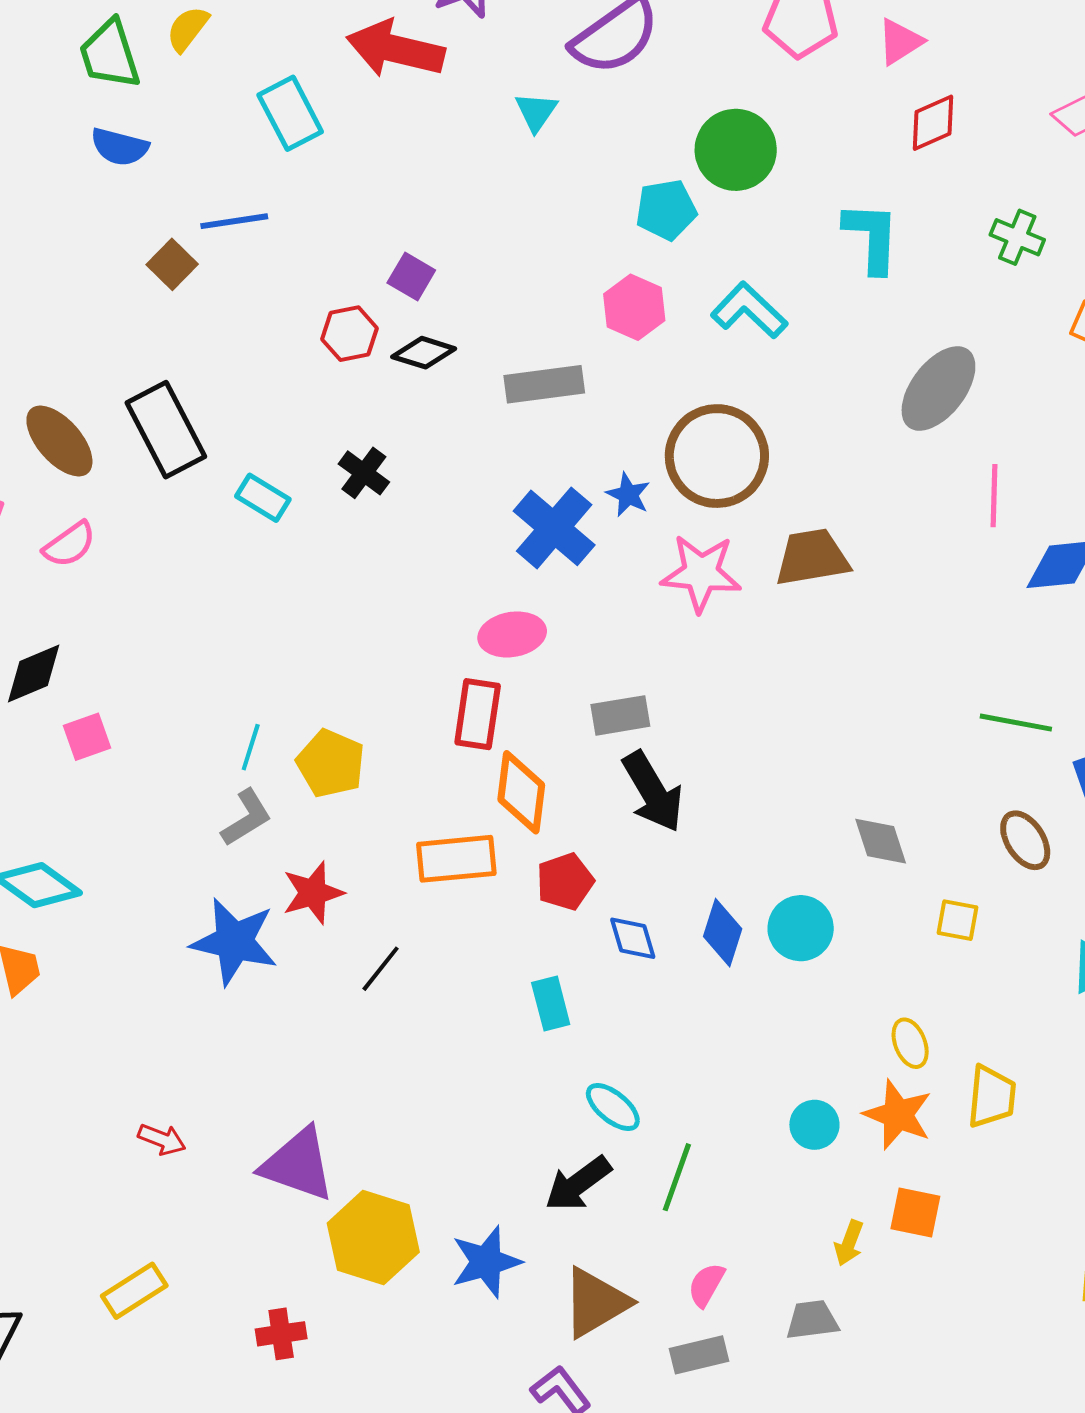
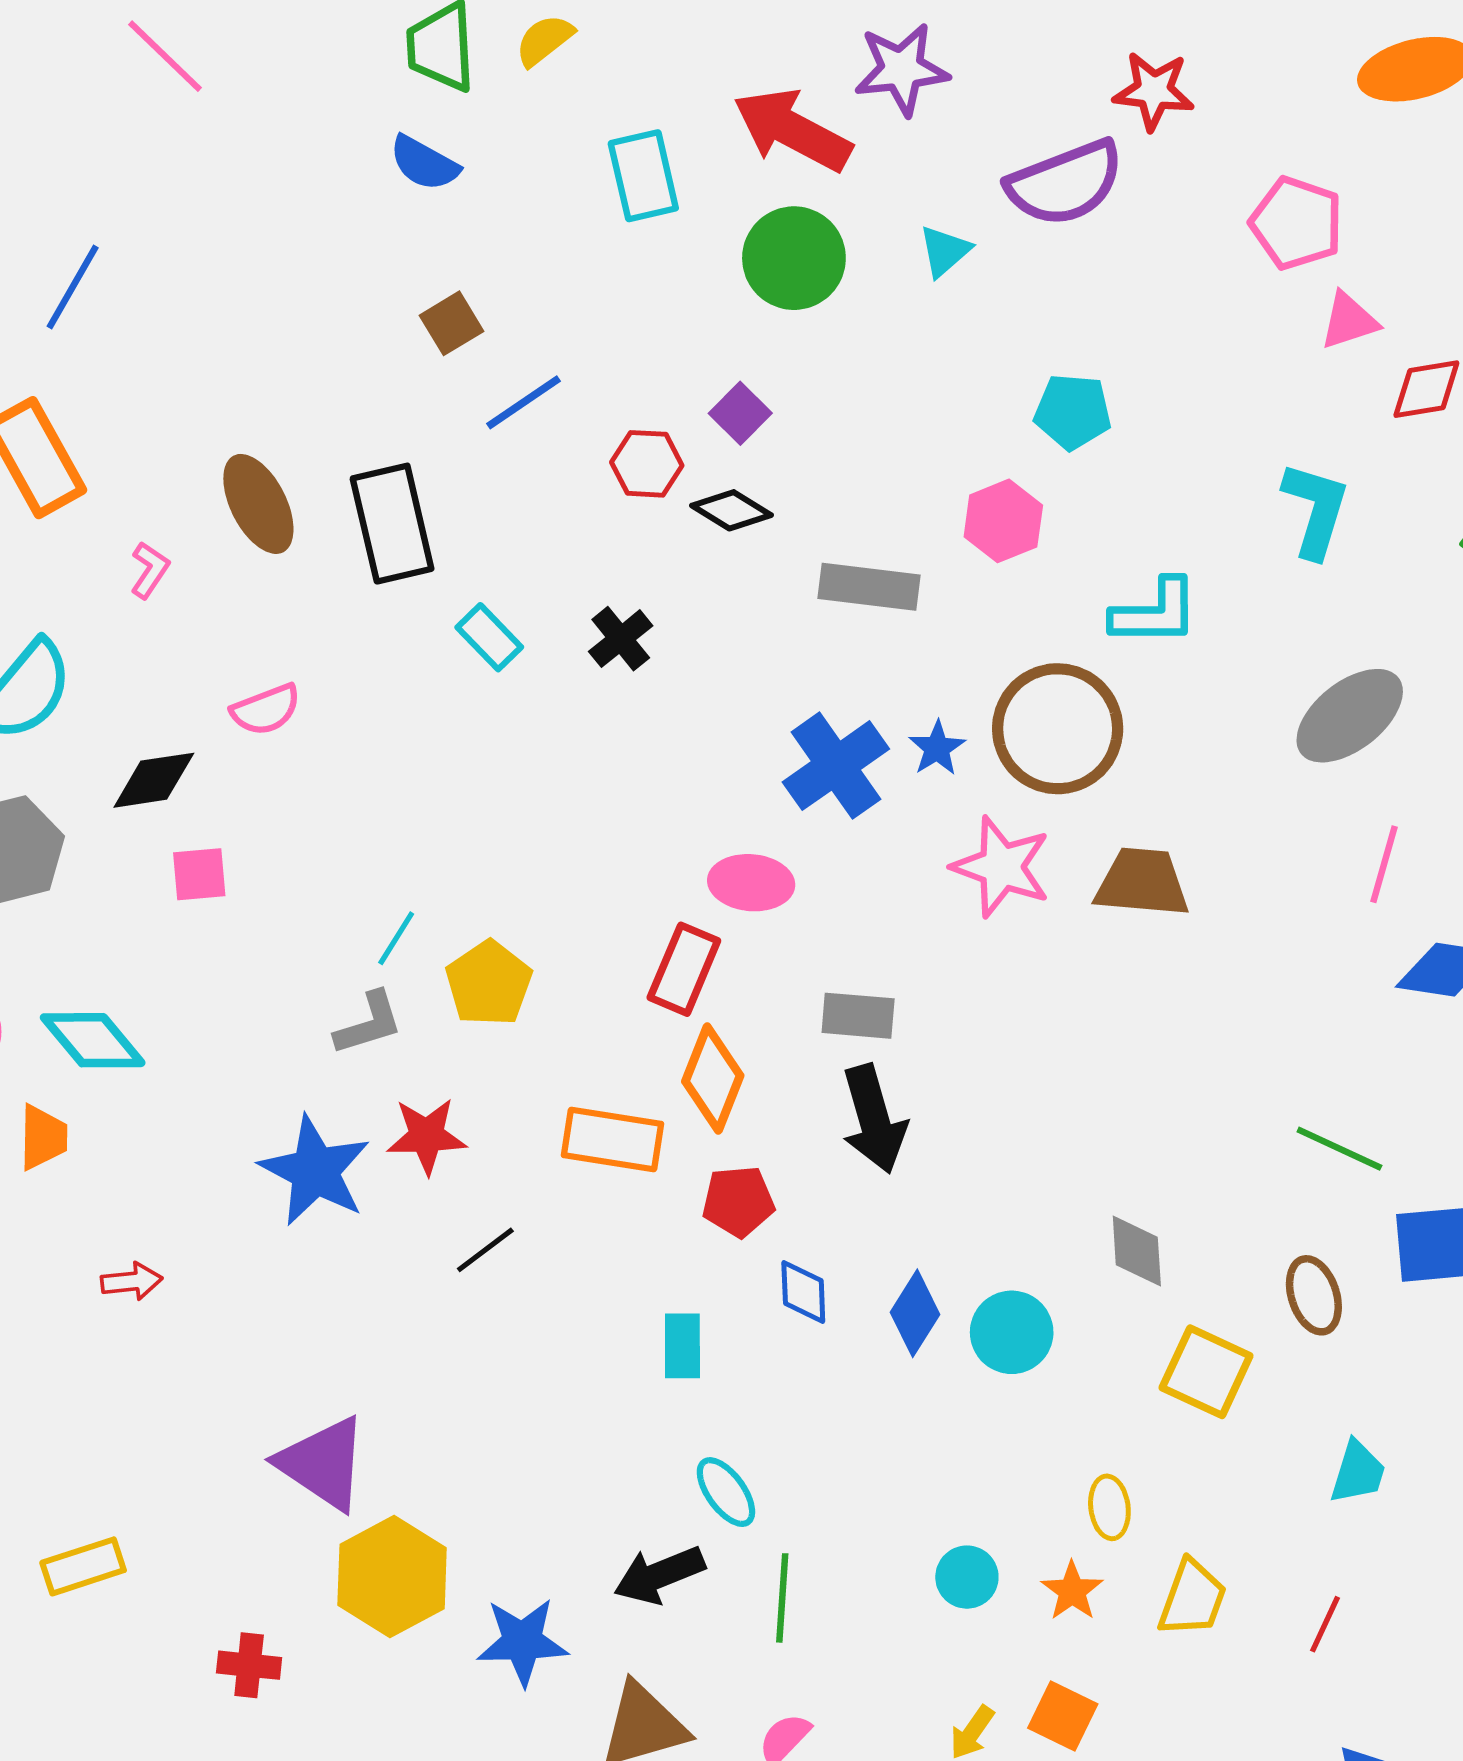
pink triangle: (900, 42) -> (1349, 321), moved
green circle: (736, 150) -> (794, 258), moved
blue line: (234, 221) -> (524, 402), moved, turned -40
cyan L-shape: (749, 310) -> (1155, 612), moved, turned 122
pink semicircle: (69, 544) -> (266, 710), moved
yellow square: (958, 920) -> (1206, 1372), size x1.6
orange star: (898, 1115) -> (1072, 1591), size x0.7
red arrow: (162, 1139) -> (132, 1281), moved, turned -42
green line: (677, 1177) -> (782, 1598), turned -30

